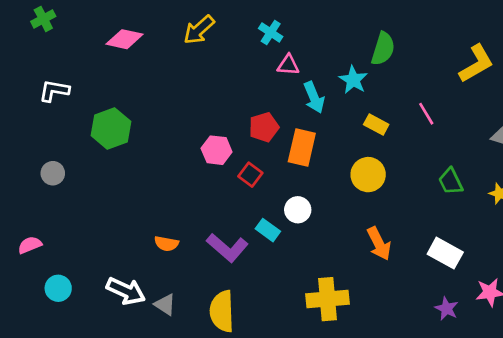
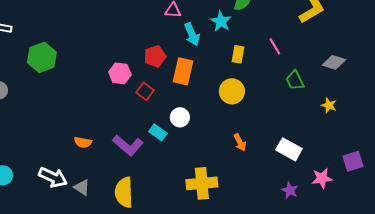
yellow rectangle: (376, 125) -> (238, 54), turned 72
green trapezoid: (451, 181) -> (295, 80), moved
orange arrow: (379, 244) -> (240, 142), size x0.7

